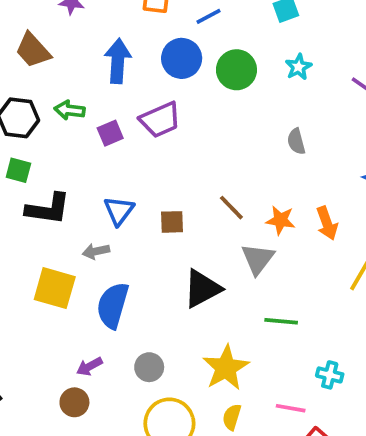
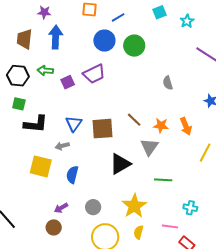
brown trapezoid: (33, 50) -> (24, 39), turned 50
blue arrow: (118, 61) -> (56, 37), moved
cyan star: (298, 67) -> (187, 21), moved
brown square: (172, 222) -> (102, 129), size x1.6
blue semicircle: (113, 305) -> (72, 175), size x0.7

